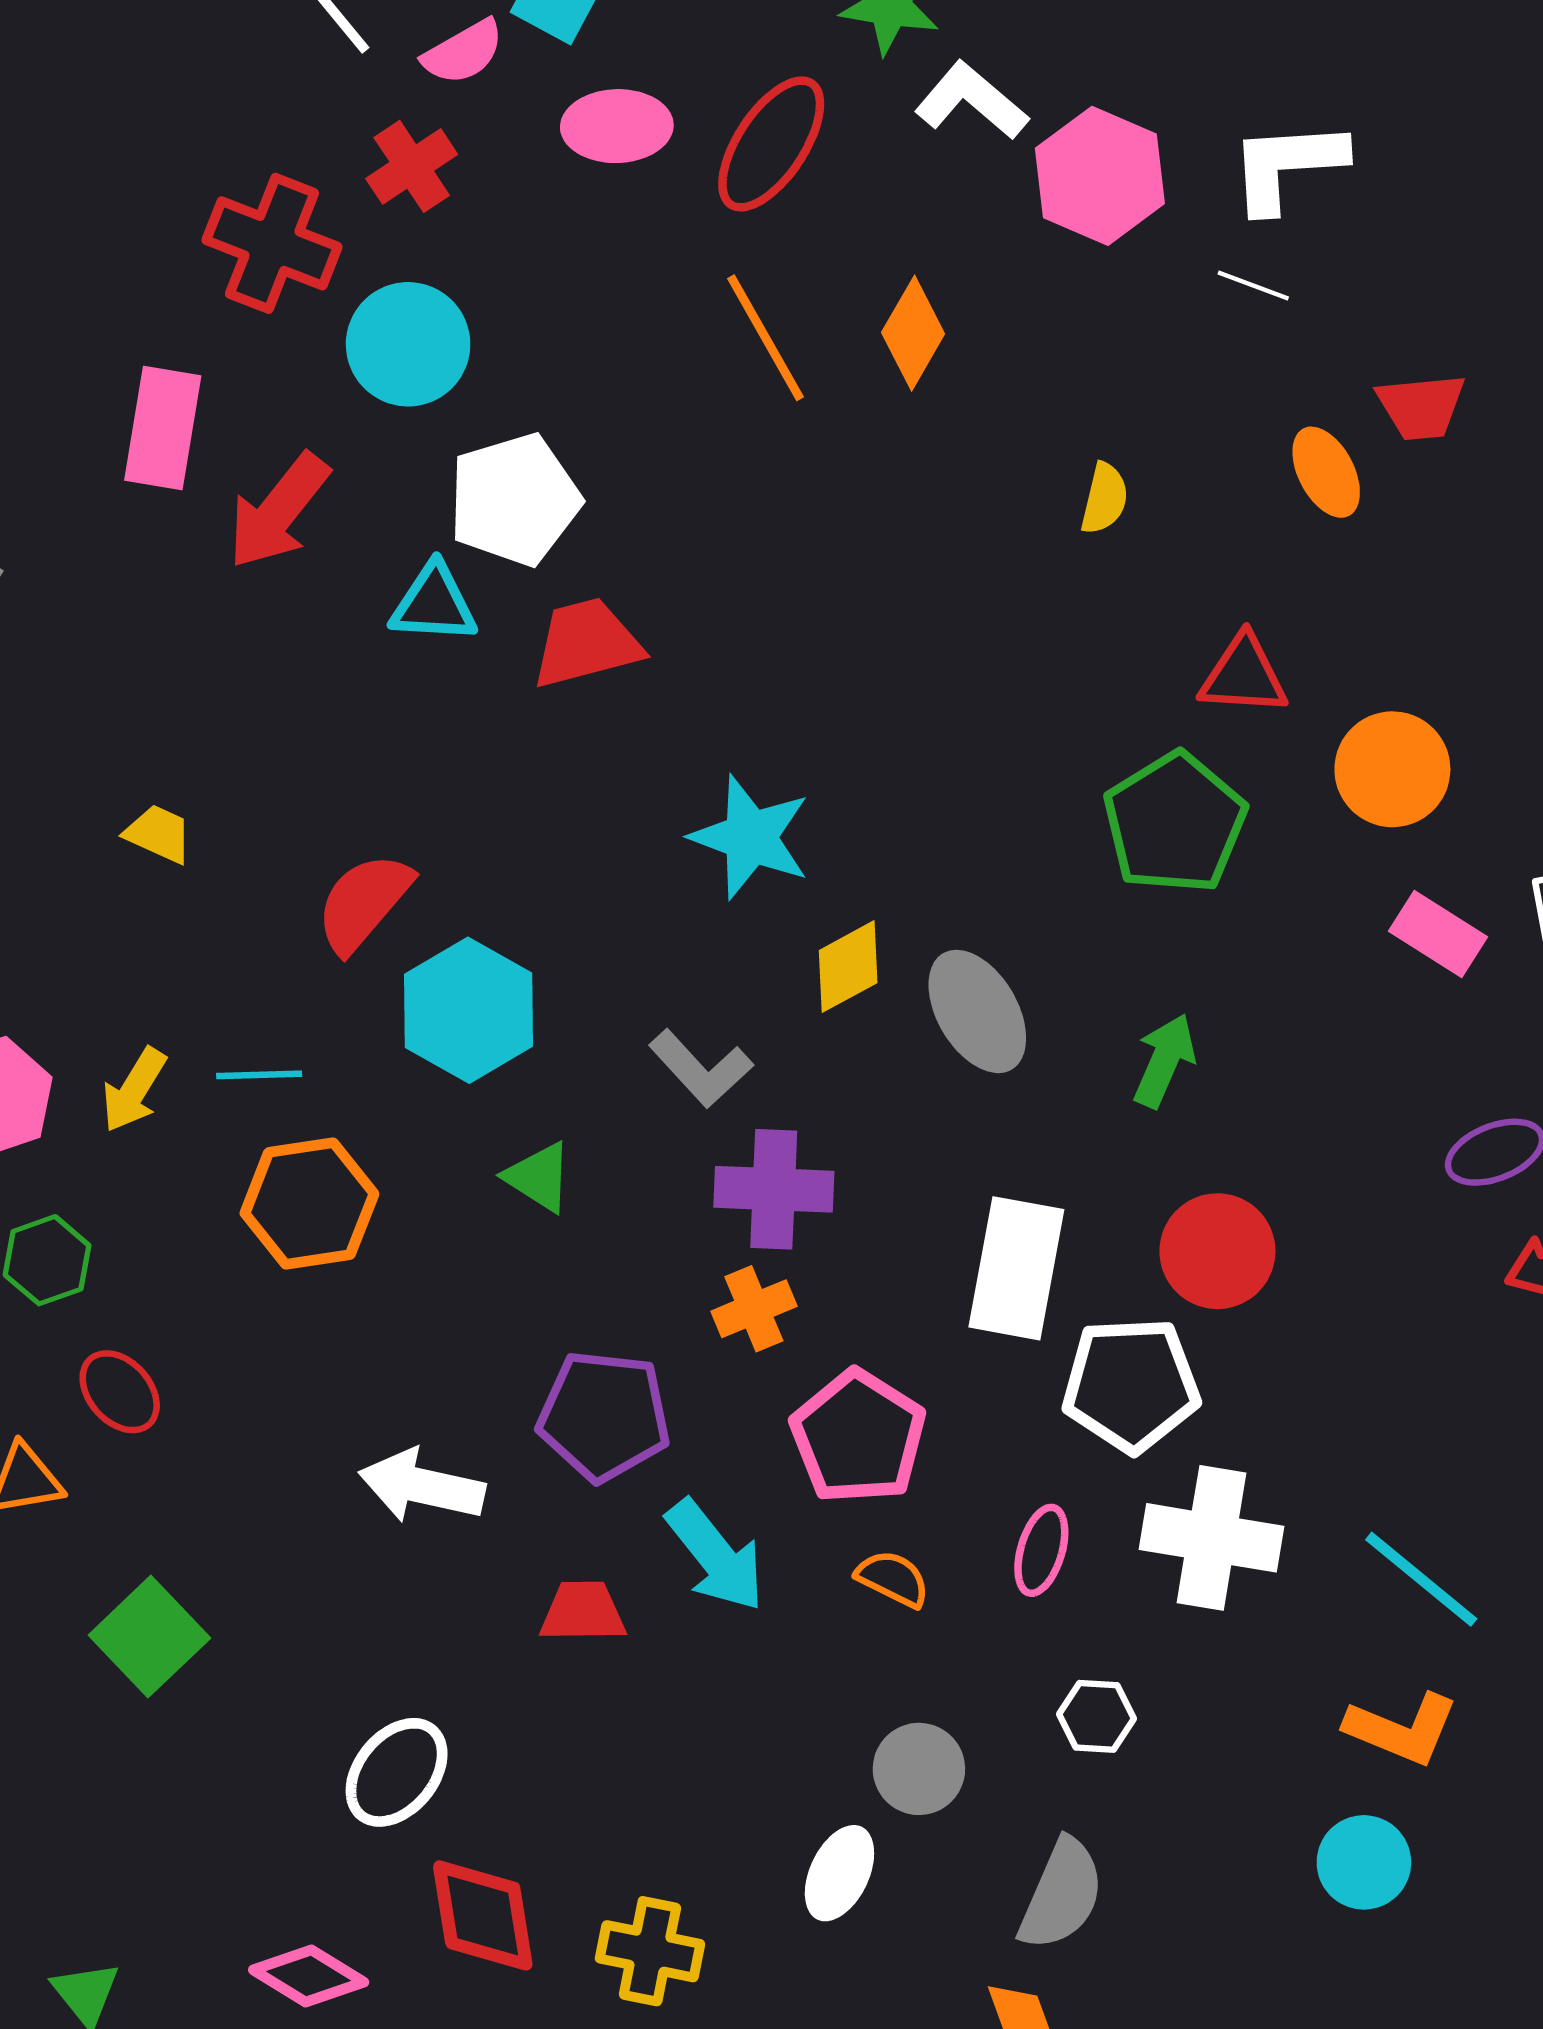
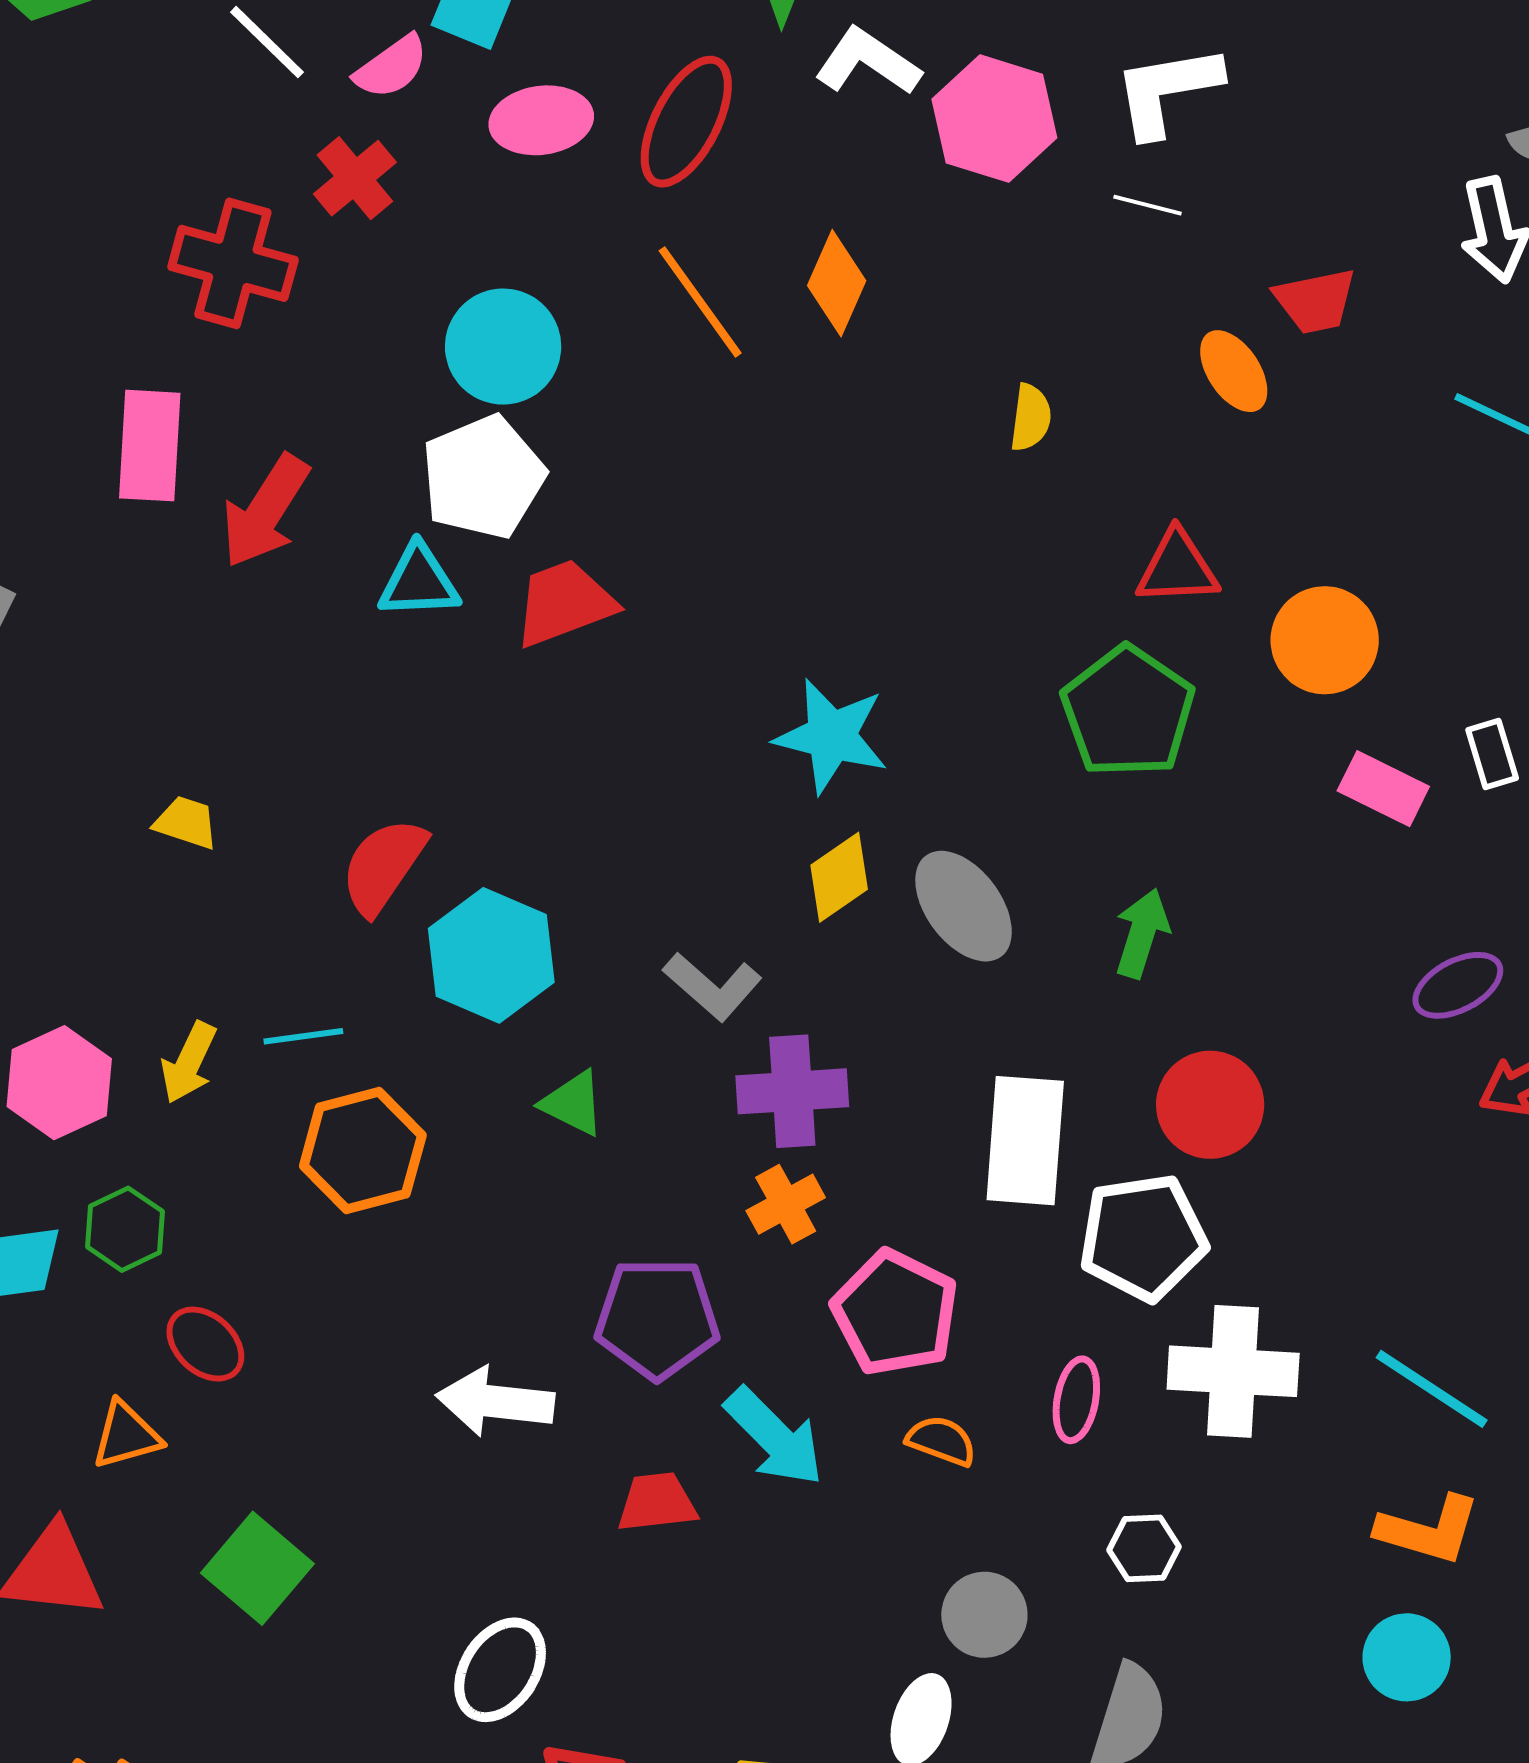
cyan circle: (408, 344) -> (503, 347), moved
cyan star: (750, 837) -> (831, 736), moved

